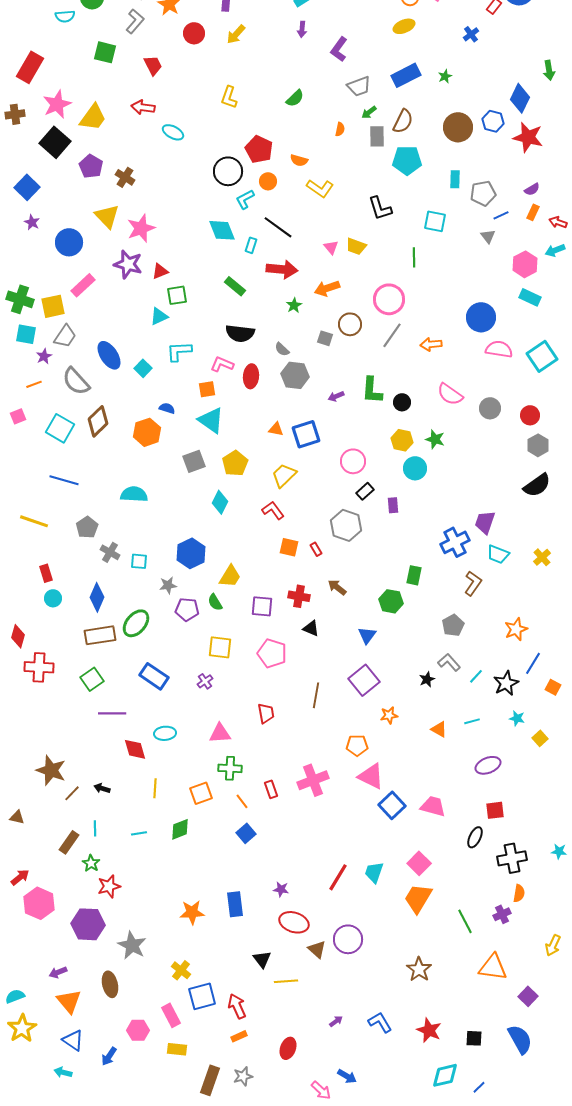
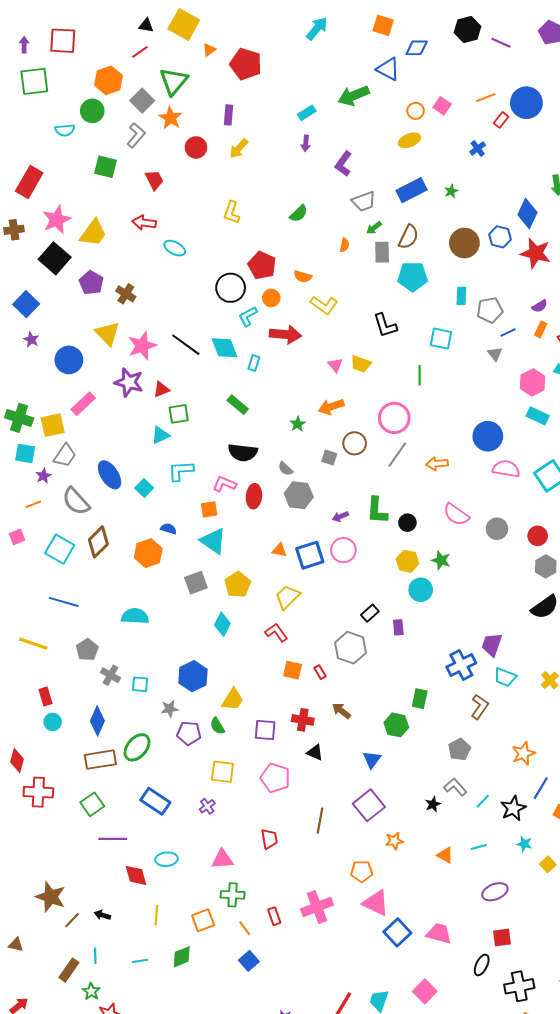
black line: (278, 227) -> (186, 345), moved
red arrow: (282, 269) -> (285, 335), moved
pink circle: (353, 461) -> (343, 550), moved

